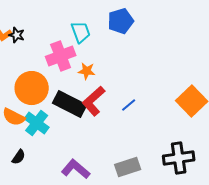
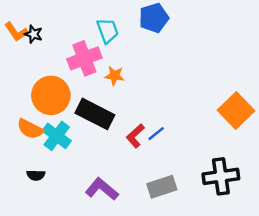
red L-shape: (94, 101) -> (135, 136), moved, size x0.7
blue line: (129, 105) -> (156, 134), moved
black semicircle: (19, 157) -> (36, 175), turned 56

